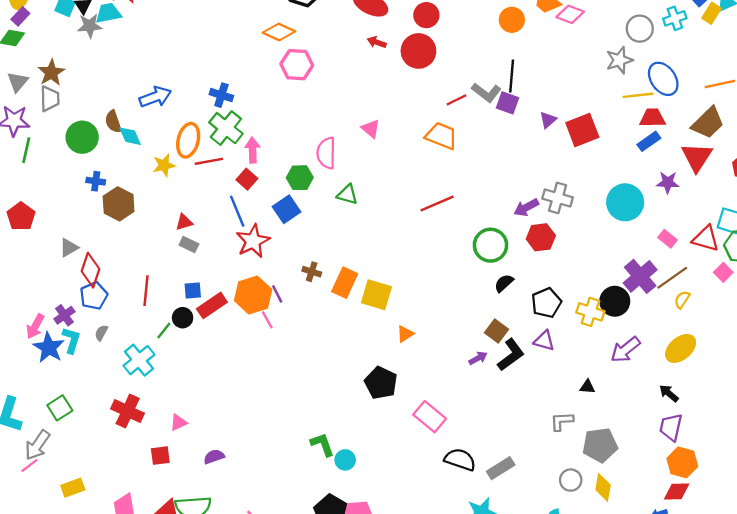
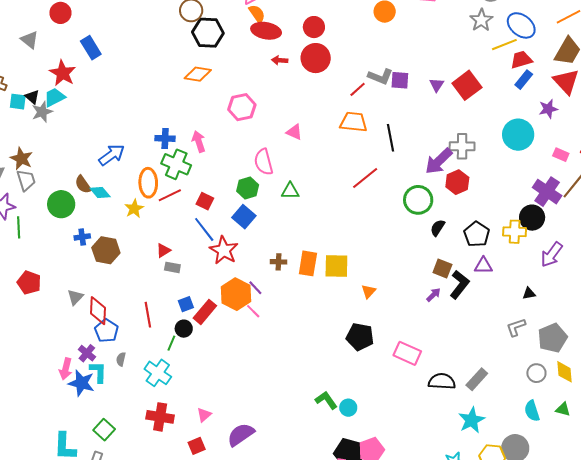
pink hexagon: (297, 65) -> (242, 107), moved
black line: (512, 76) -> (391, 138), moved
pink arrow: (253, 150) -> (199, 141), moved
purple arrow: (526, 208) -> (439, 161), size x1.4
purple semicircle: (214, 457) -> (241, 435), size x1.6

